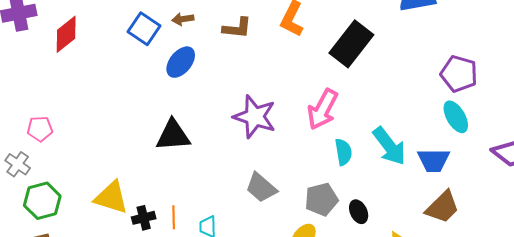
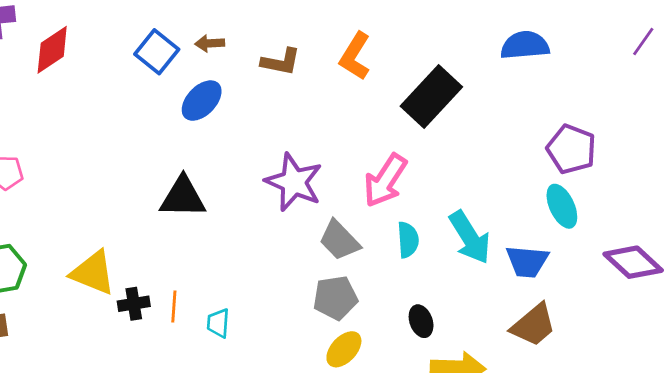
gray trapezoid: (261, 188) -> (339, 240), moved
gray pentagon: (321, 199) -> (335, 298), moved

